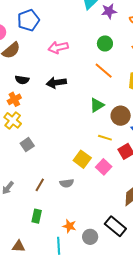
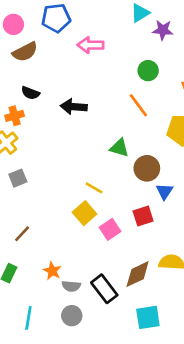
pink arrow: (58, 47) -> (91, 45), moved
green triangle: (97, 105) -> (119, 148), turned 35
yellow line: (105, 138) -> (94, 188), moved
gray semicircle: (67, 183) -> (71, 286), moved
orange star: (69, 226) -> (52, 271), moved
black rectangle: (115, 226) -> (104, 289), moved

